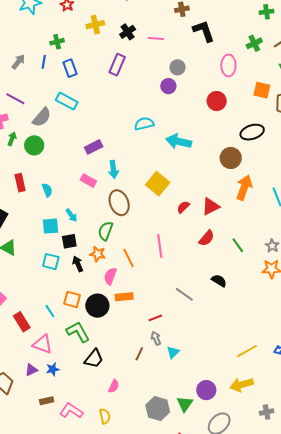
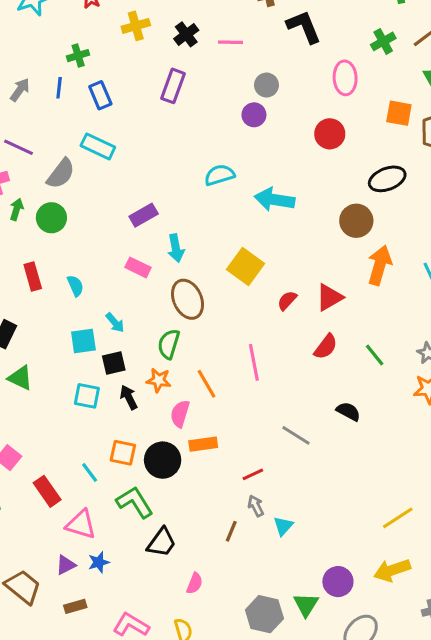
brown rectangle: (47, 401) -> (75, 606), moved

